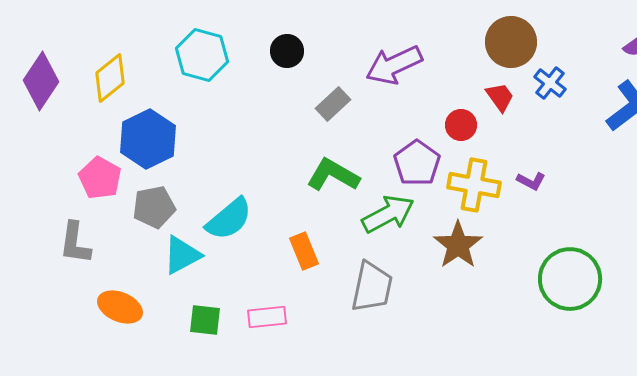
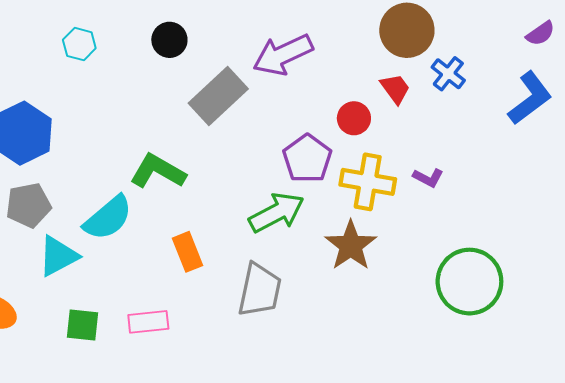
cyan hexagon: (202, 55) -> (79, 44), size x0.6
gray rectangle: (333, 104) -> (218, 96), size x1.6
green L-shape: (333, 175) -> (158, 171), moved

